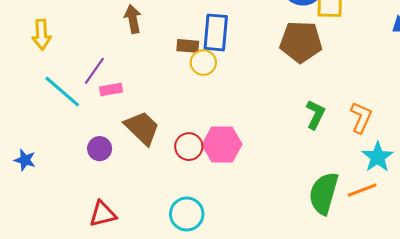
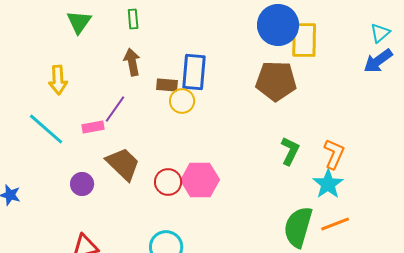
brown arrow: (133, 19) -> (132, 62), moved
yellow arrow: (41, 35) -> (58, 80), moved
purple line: (94, 71) -> (115, 109), moved
cyan star: (378, 157) -> (328, 184), moved

